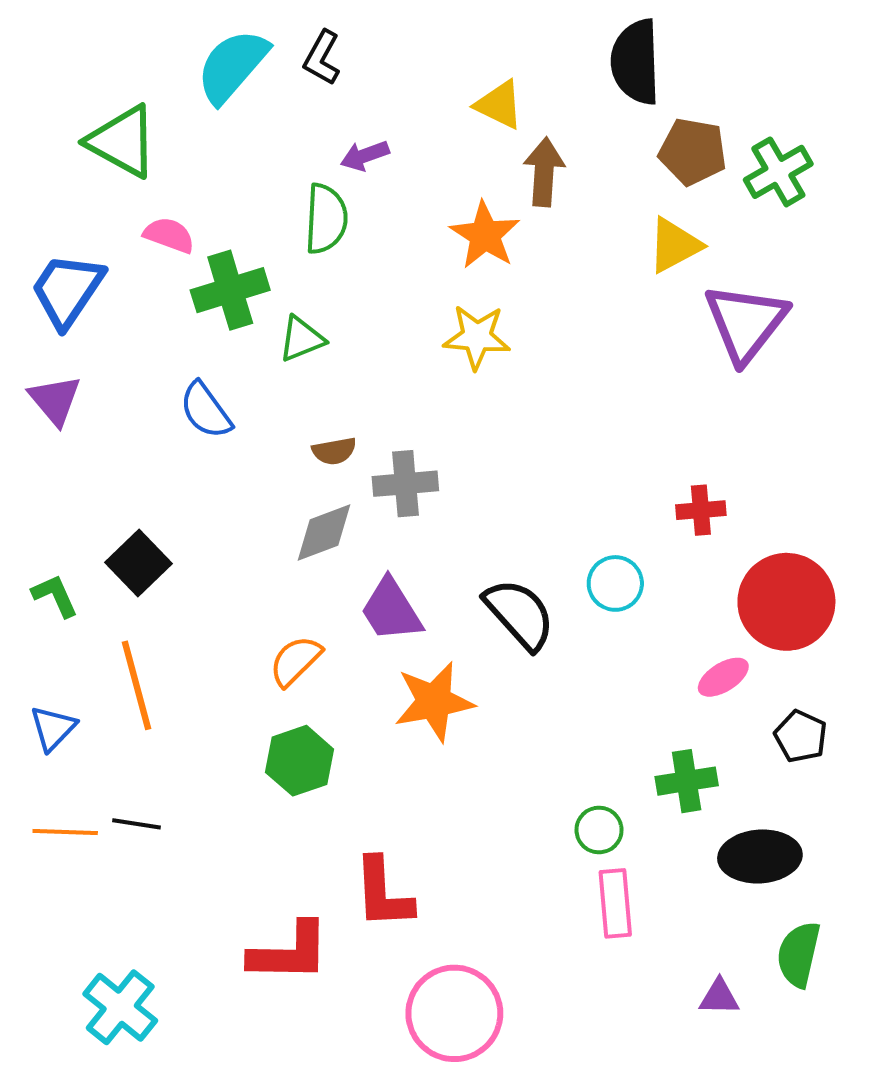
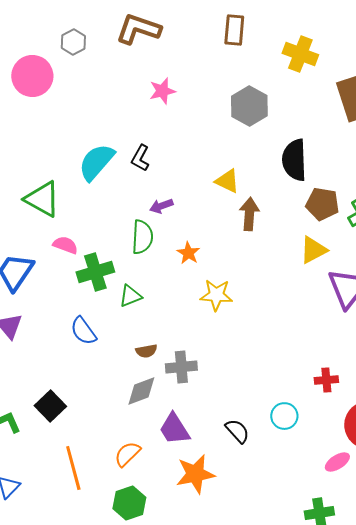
orange star: (485, 235) -> (188, 253), moved, size x0.7
black semicircle: (520, 614) -> (237, 431), size x0.7
orange line: (137, 685) -> (73, 468), moved

